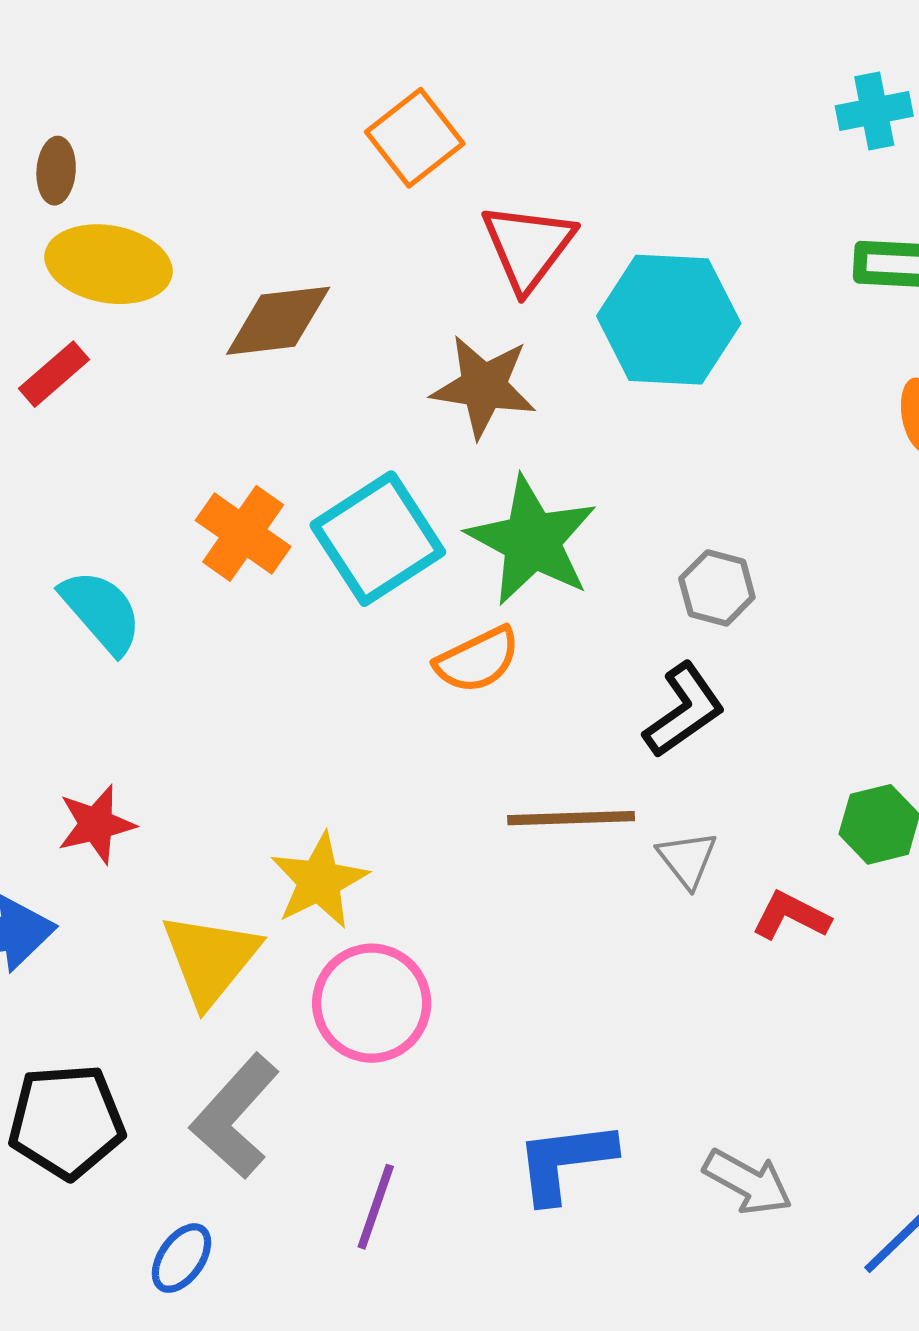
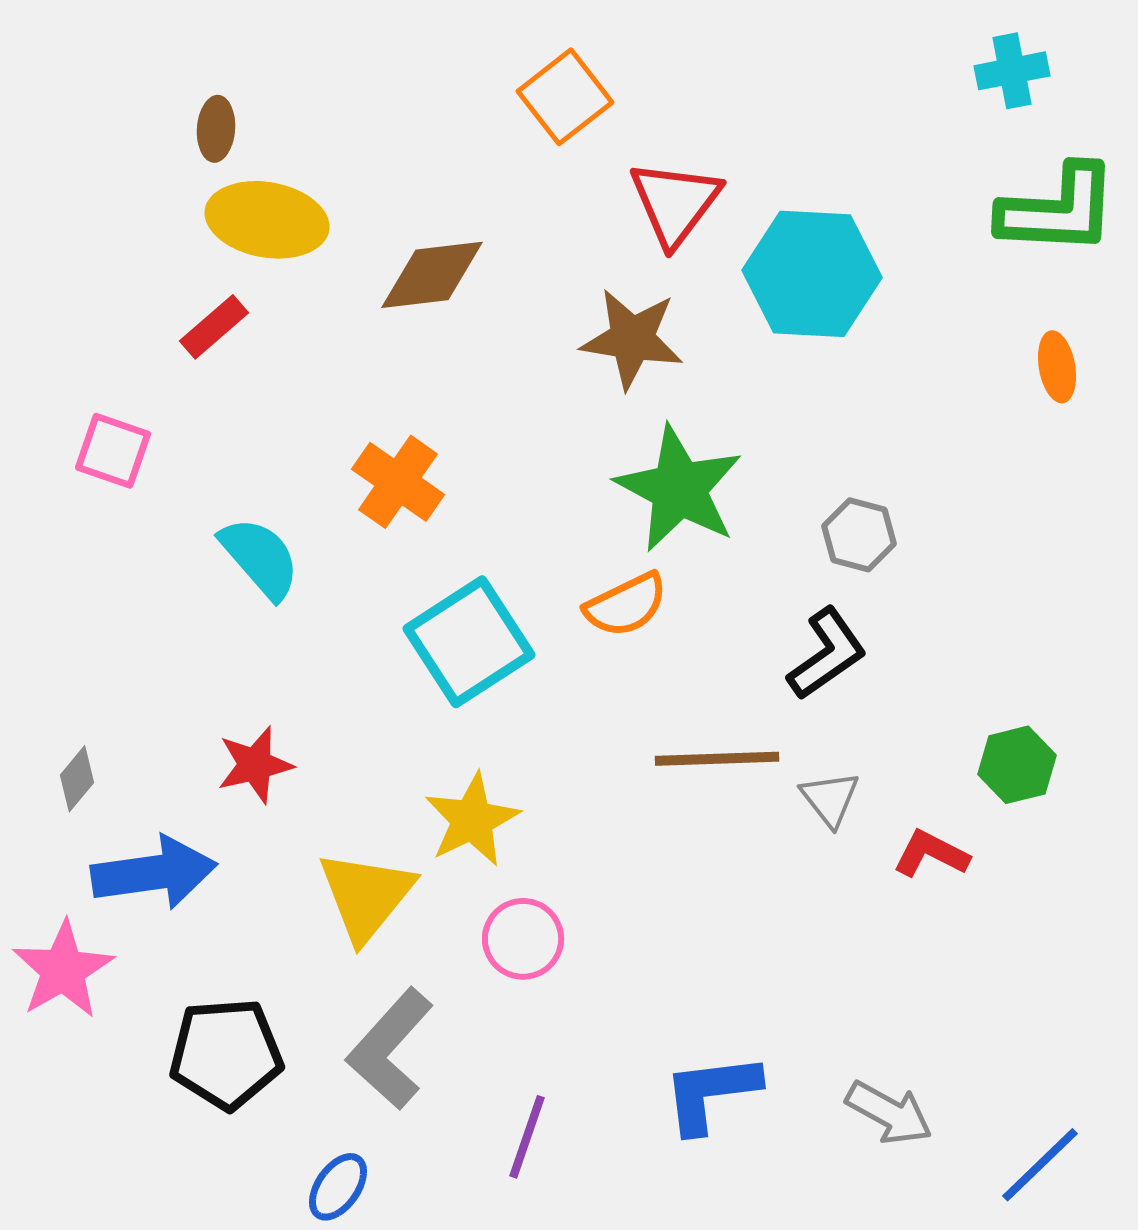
cyan square: (378, 539) -> (469, 642), moved
pink circle: (372, 1003) -> (523, 939), size x0.7

